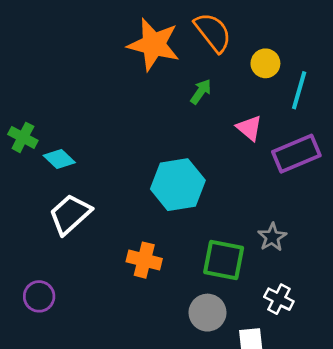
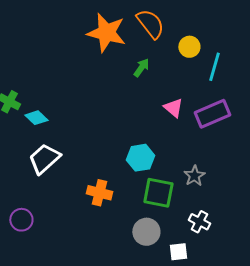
pink triangle: (249, 128) -> (173, 108), moved
cyan hexagon: (178, 185) -> (140, 158), moved, size x0.7

